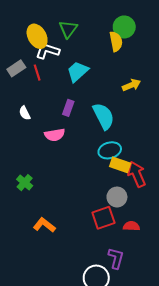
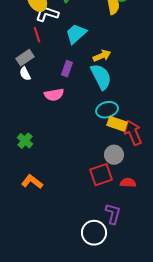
gray rectangle: (16, 68) -> (25, 58), moved
yellow arrow: (131, 85) -> (102, 56), moved
orange L-shape: (44, 225) -> (32, 182), moved

